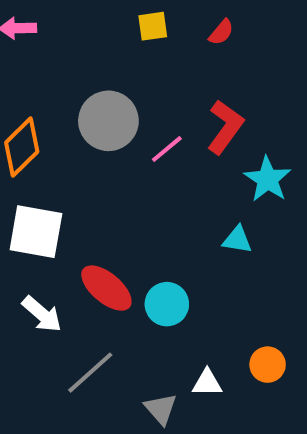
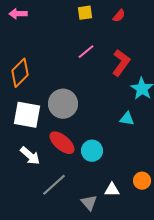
gray circle: (108, 121) -> (63, 104), moved
pink line: (167, 149) -> (86, 52), moved

